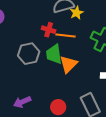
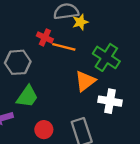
green trapezoid: (54, 54) -> (27, 97), moved, turned -145
orange triangle: (68, 64) -> (85, 81), moved

